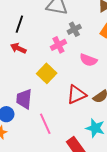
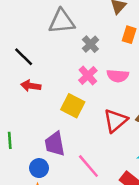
black line: (19, 24) -> (24, 57), turned -48
pink cross: (58, 45) -> (88, 75), moved

